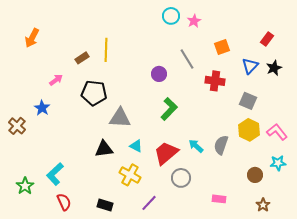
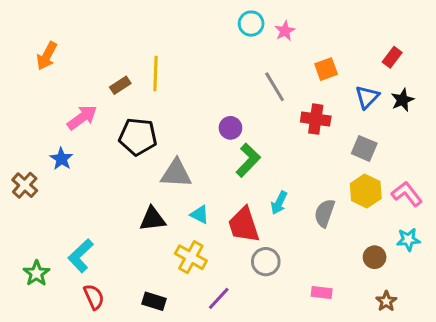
purple circle: (159, 74) -> (230, 128), moved
pink arrow: (56, 80) -> (82, 118), size x1.5
cyan arrow: (196, 146) -> (279, 203), moved, turned -105
red trapezoid: (166, 153) -> (244, 225), turned -68

